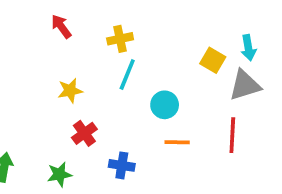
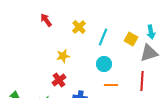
yellow cross: (120, 39) -> (79, 27), turned -32
cyan line: (127, 74) -> (103, 37), moved
yellow star: (70, 91) -> (63, 56), moved

